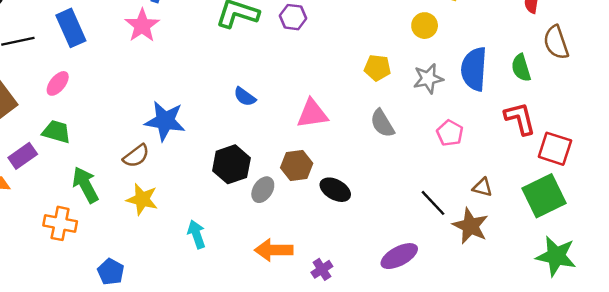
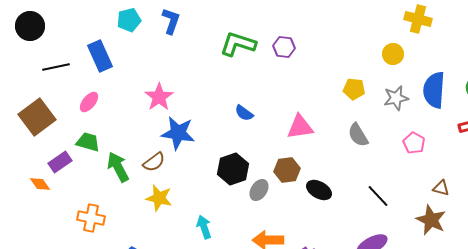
pink star: (142, 26) -> (159, 97), moved
green arrow: (85, 185) -> (118, 167), moved
black line: (433, 203) -> (378, 196), moved

